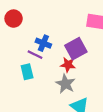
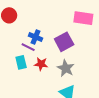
red star: (68, 65) -> (41, 64), moved
gray star: (65, 84) -> (66, 68), moved

